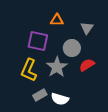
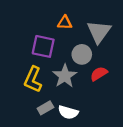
gray triangle: (87, 28) -> (99, 32), size x1.6

